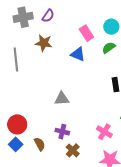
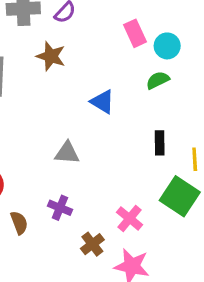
pink rectangle: (86, 33) -> (135, 33), moved
blue triangle: (78, 54) -> (102, 102), moved
brown cross: (73, 150) -> (92, 244), moved

